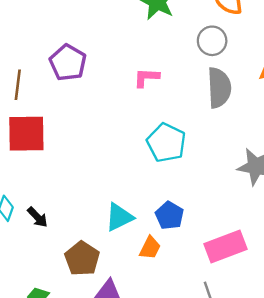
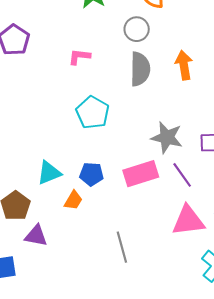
blue pentagon: (170, 216) -> (91, 174), turned -30
pink rectangle: (226, 247) -> (141, 174), moved

